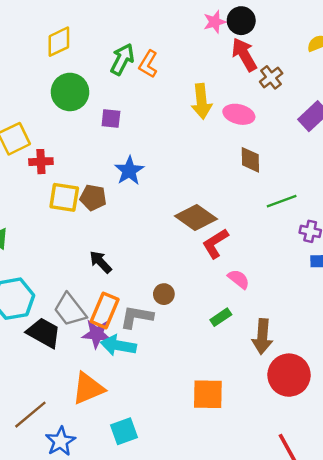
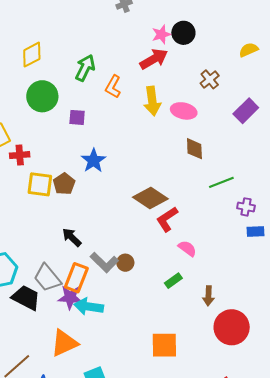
red arrow: (244, 55) -> (154, 59), moved, turned 92
orange L-shape: (148, 64) -> (113, 87), moved
brown pentagon: (93, 198) -> (64, 184), turned 30
gray L-shape: (137, 317) -> (104, 262), moved, turned -144
brown arrow: (262, 337) -> (208, 296), size x0.7

